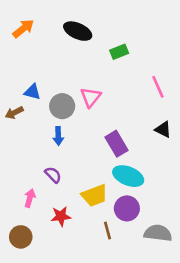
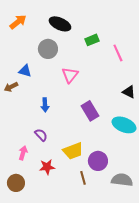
pink line: (158, 87) -> (118, 53), moved
gray circle: (62, 106) -> (48, 49), moved
black triangle: (163, 129) -> (129, 92), moved
cyan ellipse: (128, 176) -> (124, 125), moved

